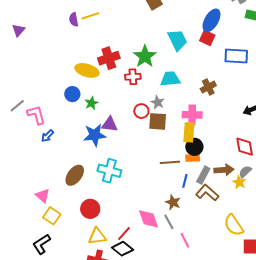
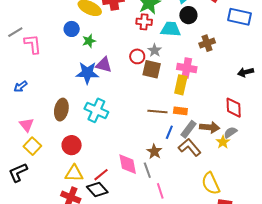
red cross: (133, 77) -> (144, 22), moved
blue arrow: (47, 136) -> (21, 86), moved
black circle: (194, 147) -> (188, 15), moved
brown ellipse: (75, 175) -> (61, 110), turned -35

